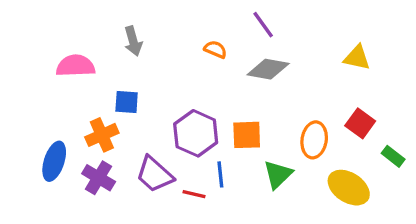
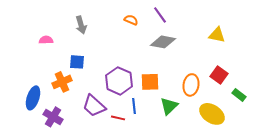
orange semicircle: (215, 49) -> (131, 20), moved
pink semicircle: (76, 66) -> (46, 40), size x0.6
purple cross: (99, 178) -> (53, 117), moved

